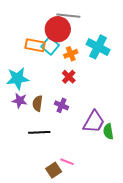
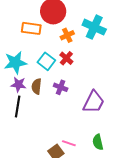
cyan square: (50, 46) -> (46, 61), moved
green semicircle: (108, 131) -> (98, 142), moved
black line: (39, 132) -> (18, 106), moved, turned -75

